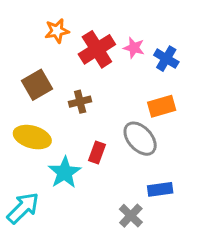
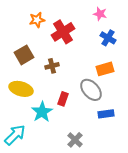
pink star: (134, 48) -> (100, 14), moved
blue rectangle: (160, 189) -> (106, 114), moved
gray cross: (131, 216) -> (75, 140), moved

